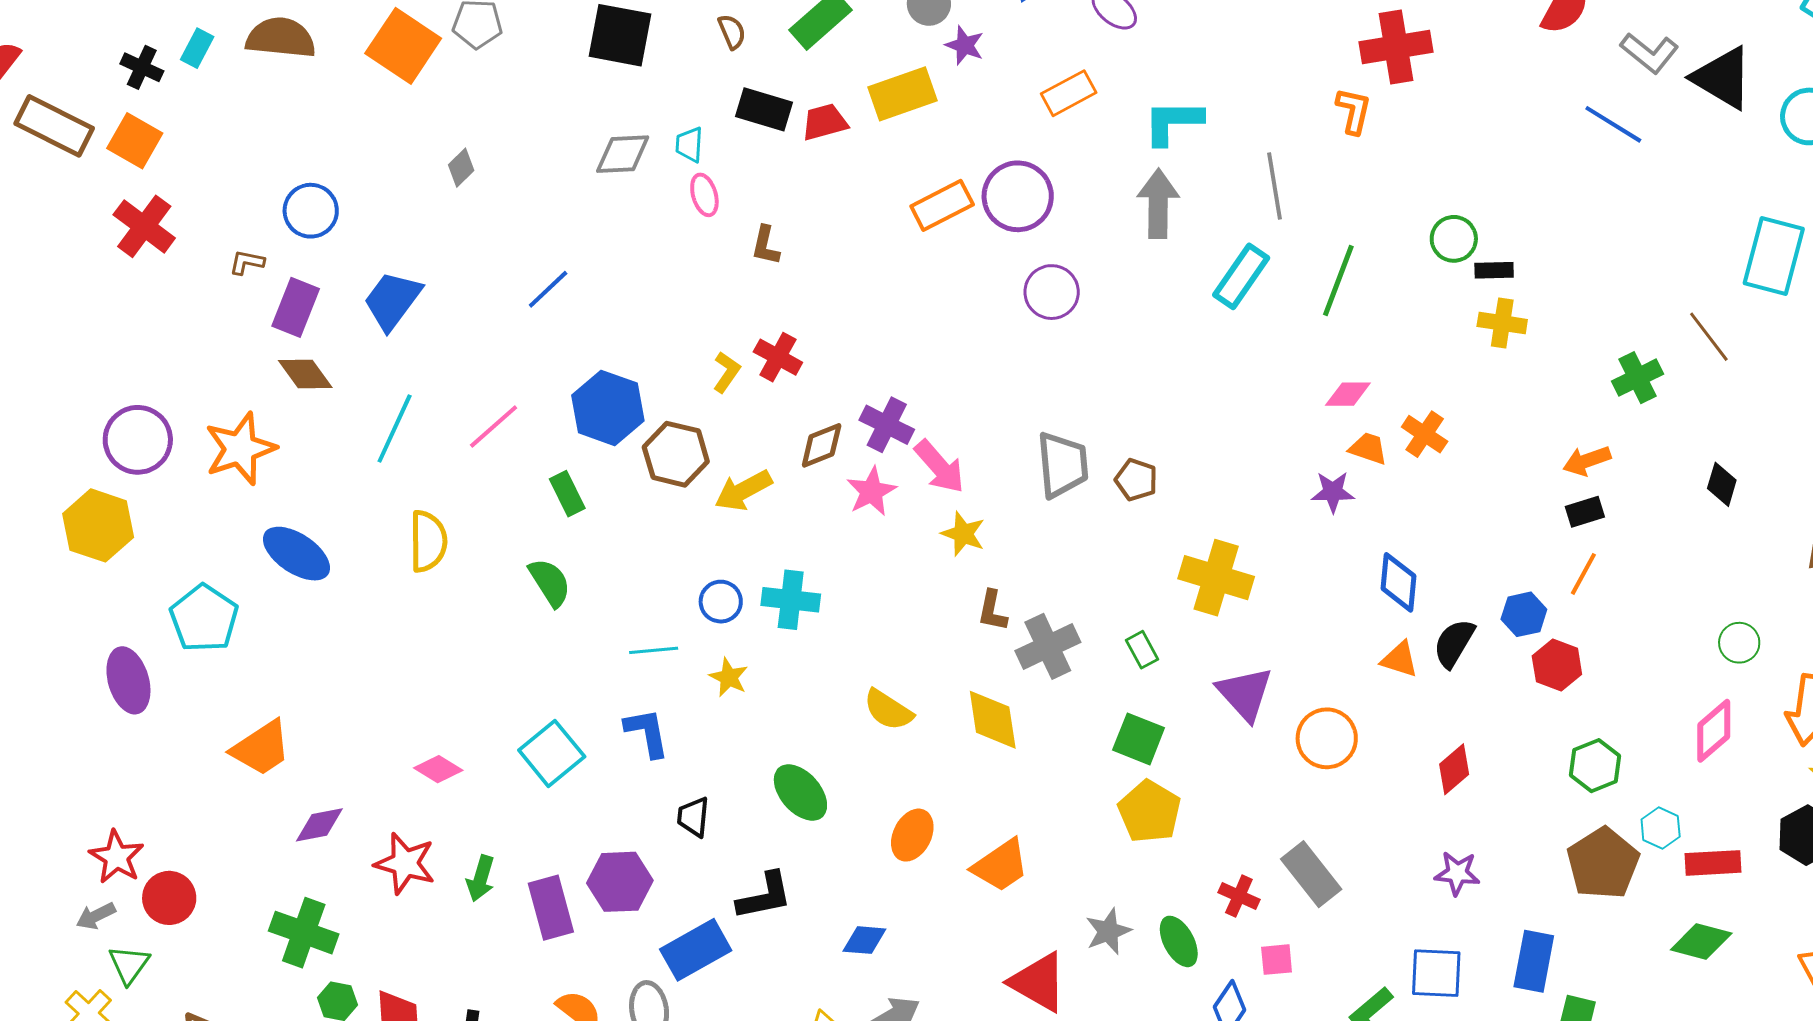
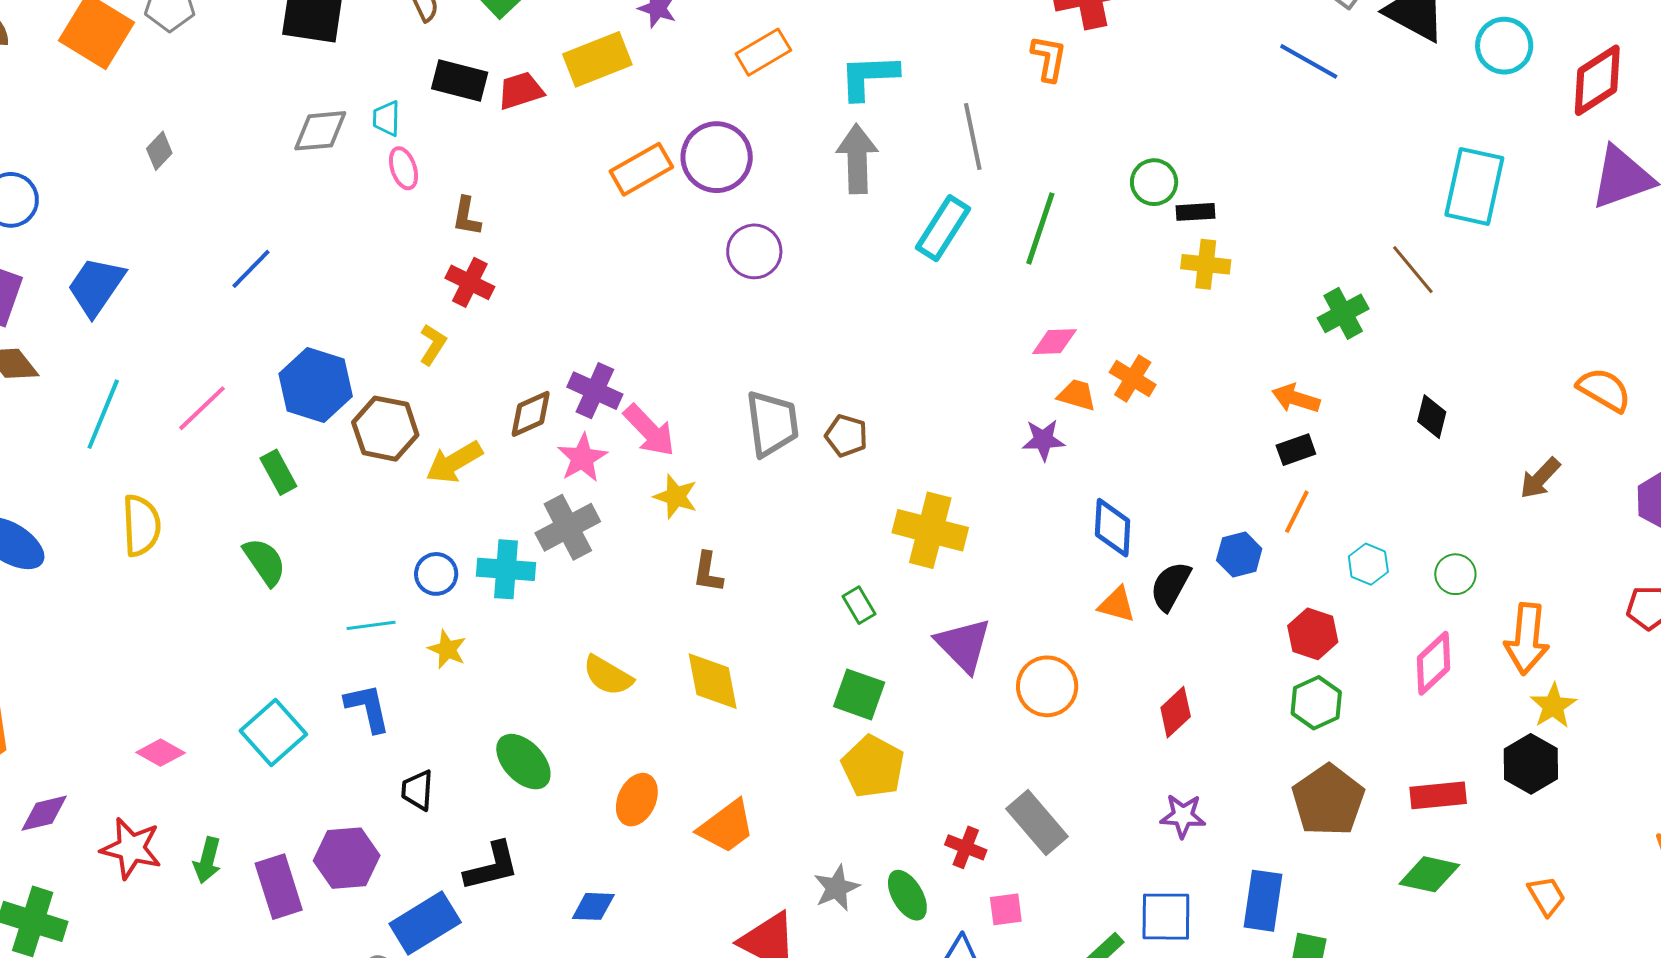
red cross: (778, 357) -> (470, 282), moved
orange arrow: (1587, 461) -> (1296, 398), turned 39
gray cross: (1048, 646) -> (568, 527), moved
red hexagon: (1557, 665) -> (1313, 634), moved
cyan hexagon: (1661, 828) -> (1368, 564), moved

